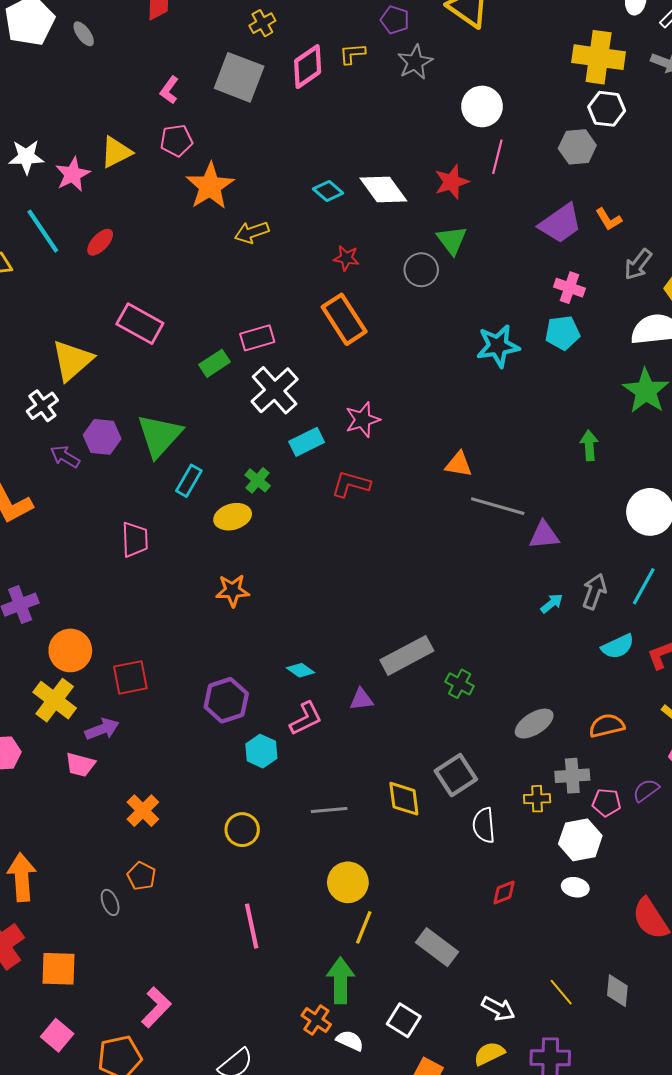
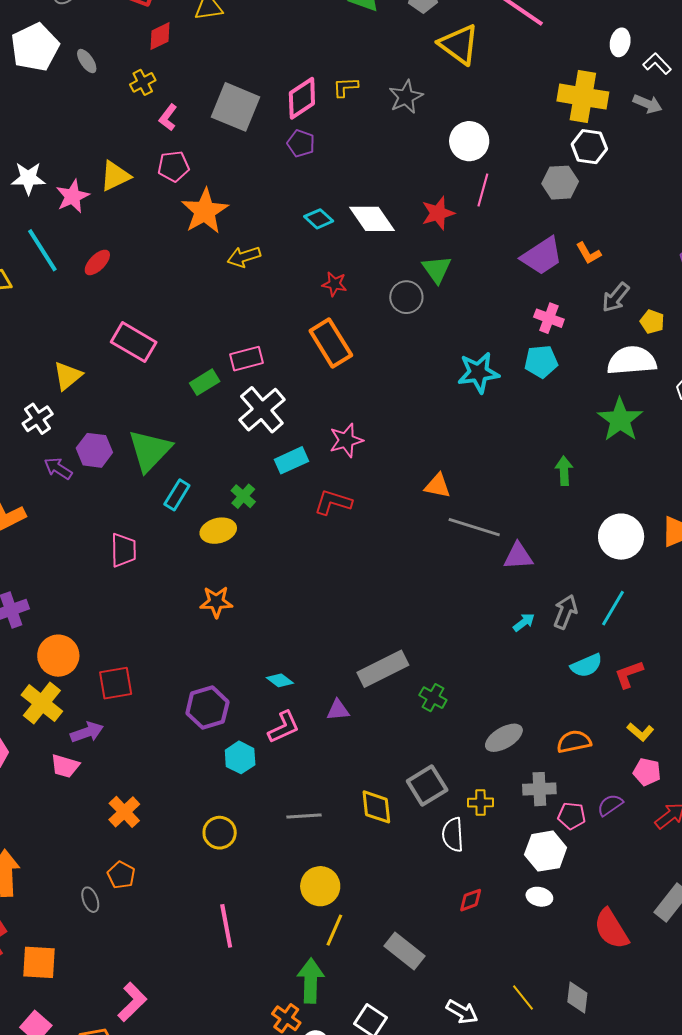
purple pentagon: (395, 20) -> (301, 143), moved
yellow cross: (262, 23) -> (143, 82), moved
yellow triangle: (72, 360) -> (68, 376), size x0.7
yellow cross: (537, 799) -> (481, 803), moved

